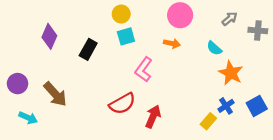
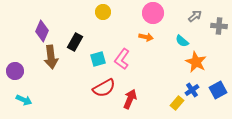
cyan square: (126, 36) -> (98, 59), moved
brown arrow: (55, 94) -> (51, 57), moved, turned 35

